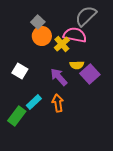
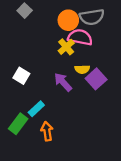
gray semicircle: (86, 16) -> (92, 17), turned -145
gray square: (38, 22) -> (25, 11), moved
orange circle: (42, 36) -> (68, 20), moved
orange arrow: (58, 103) -> (47, 131), moved

